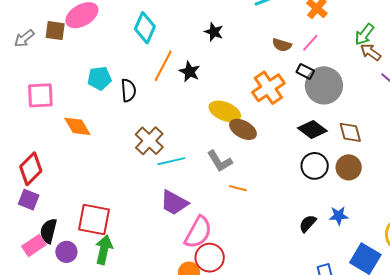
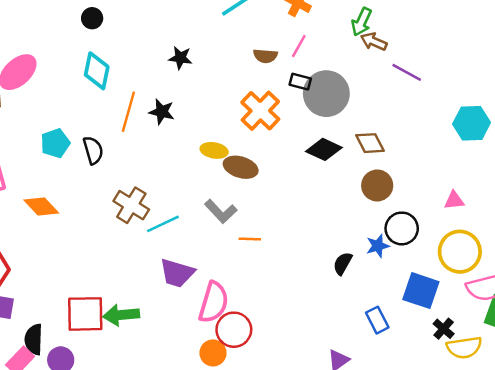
yellow ellipse: (225, 111) -> (214, 150), size x0.7
black circle: (315, 166) -> (402, 228), moved
green arrow: (104, 250) -> (121, 315), moved, turned -96

